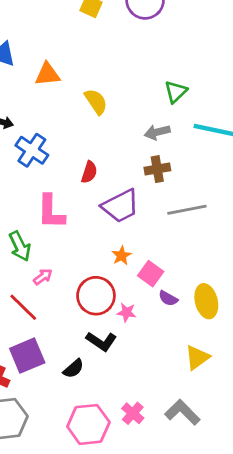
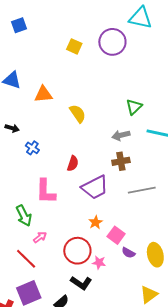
blue cross: (32, 150) -> (32, 148), size x0.6

